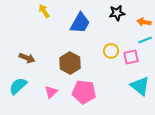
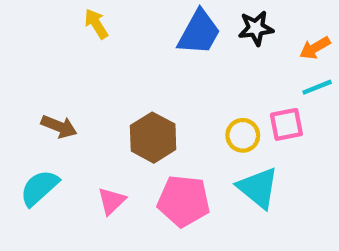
orange arrow: (144, 22) -> (315, 48), turned -40
blue trapezoid: (80, 23) -> (199, 33), moved
yellow circle: (111, 51) -> (243, 135), moved
cyan triangle: (140, 86) -> (258, 188), moved

